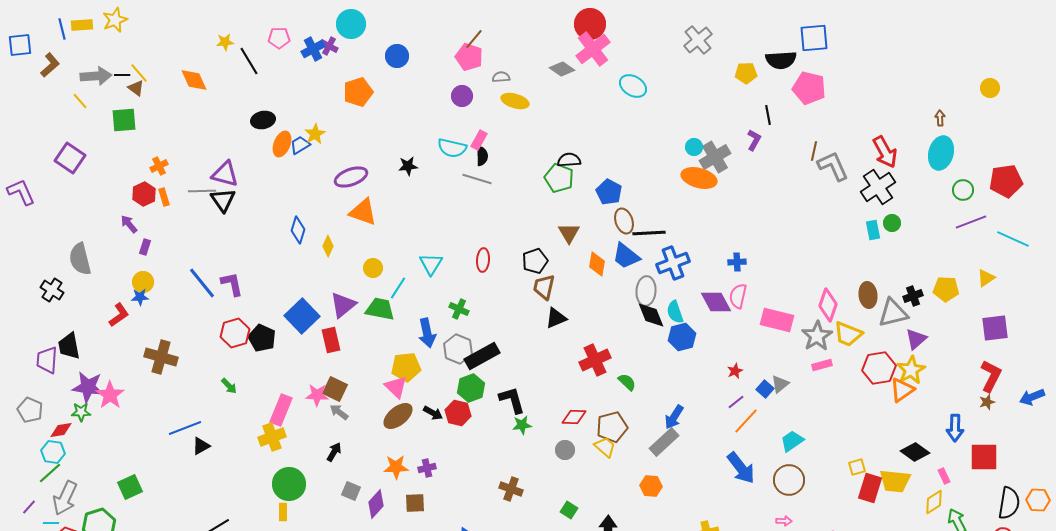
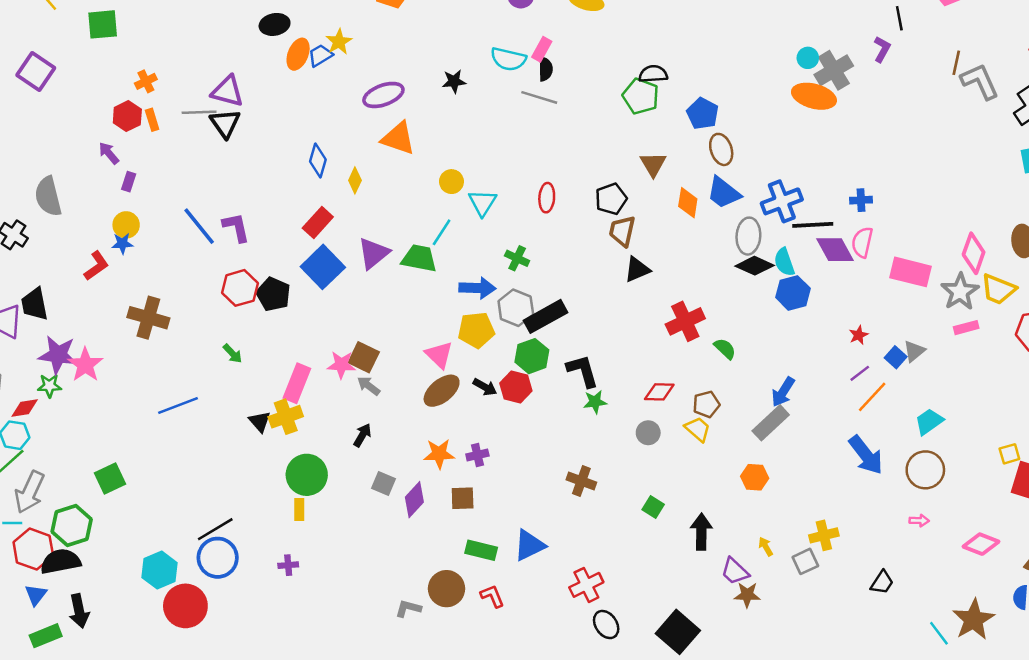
black line: (649, 233) -> (813, 225), moved
yellow circle: (373, 268) -> (451, 182), moved
black diamond: (651, 315) -> (755, 266), turned -44
blue arrow: (427, 333) -> (477, 288), turned -76
red rectangle: (331, 340) -> (318, 222), moved, turned 55
yellow pentagon: (406, 367) -> (476, 330), moved
brown pentagon: (612, 427) -> (706, 404), size x0.7
black triangle: (201, 446) -> (260, 422), moved, turned -42

